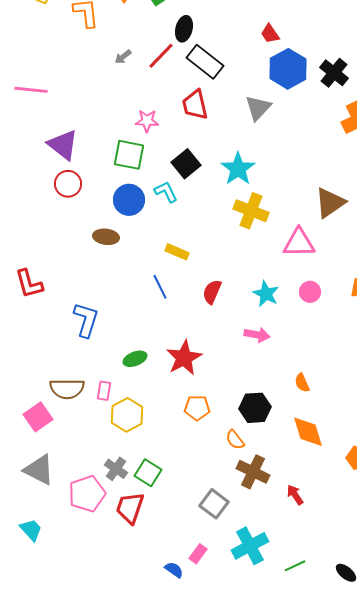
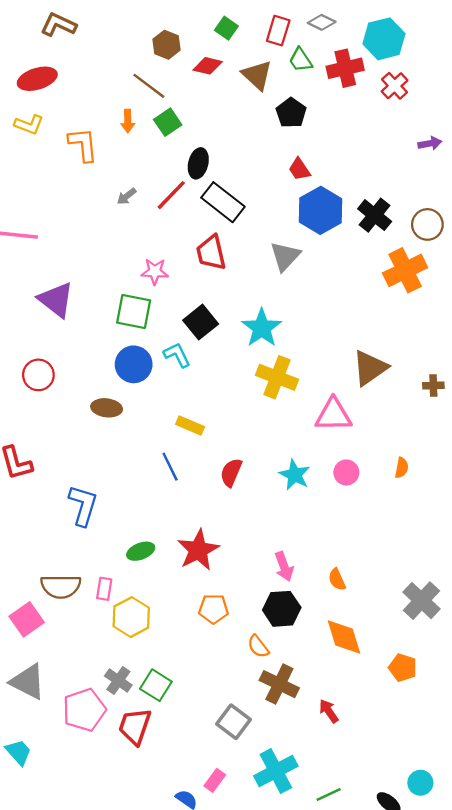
red circle: (68, 184) -> (38, 375), moved
pink arrow: (257, 335) -> (284, 566), moved, turned 60

